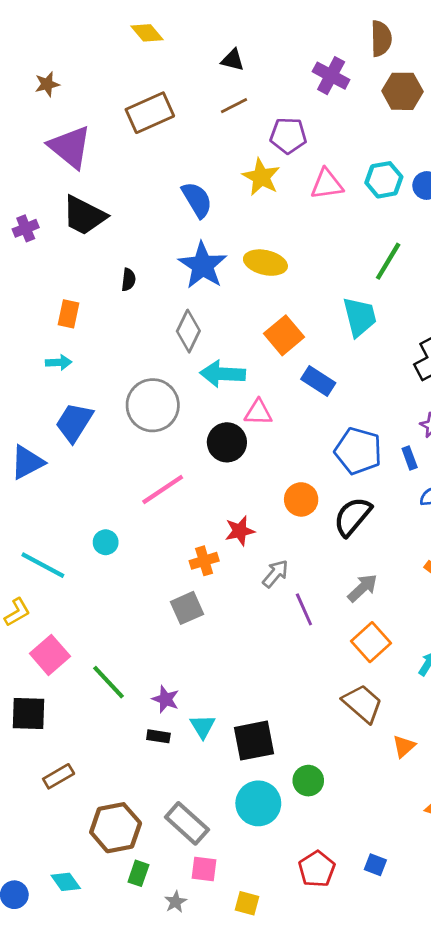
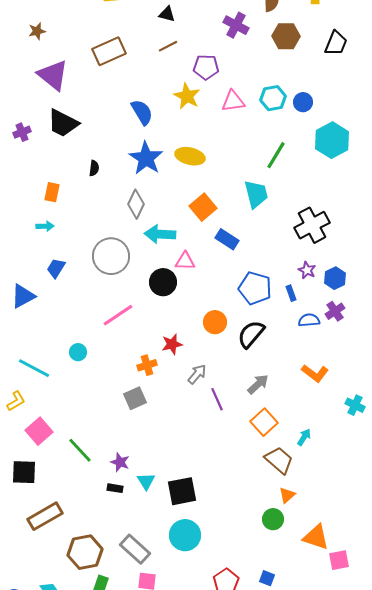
blue trapezoid: (74, 422) -> (56, 268), size x0.7
brown trapezoid: (362, 704) -> (279, 460), moved
brown rectangle: (59, 776) -> (45, 516), size x1.6
green circle: (308, 781) -> (273, 519), moved

